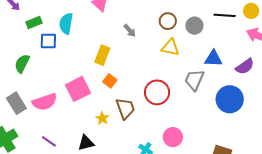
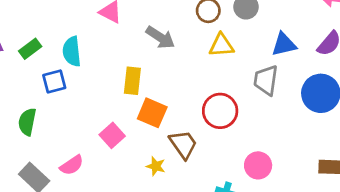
green rectangle: (34, 23) -> (30, 49), moved
gray arrow: (130, 31) -> (160, 37), size x1.5
orange square: (110, 81) -> (152, 113), size x1.5
pink square: (78, 89) -> (112, 135), size x0.7
pink semicircle: (45, 102) -> (72, 165), size x0.7

